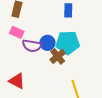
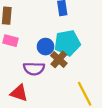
purple semicircle: (32, 46) -> (34, 69), moved

